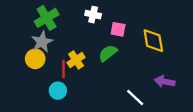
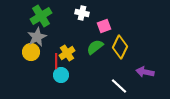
pink square: (118, 29) -> (104, 26), turned -32
yellow diamond: (153, 41) -> (120, 47), moved, turned 35
cyan circle: (58, 91) -> (61, 75), moved

